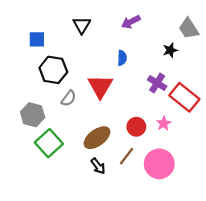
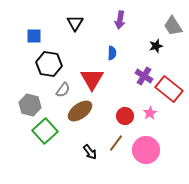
purple arrow: (131, 22) -> (120, 20), turned -54
brown ellipse: (97, 138) -> (80, 111), moved

